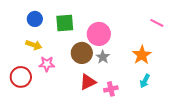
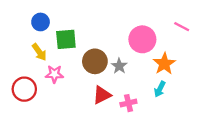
green square: (65, 23) -> (66, 39), moved
pink circle: (99, 34) -> (142, 39), moved
yellow arrow: (34, 45) -> (39, 52), turned 35
cyan arrow: (145, 81) -> (160, 89), moved

